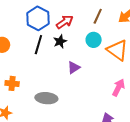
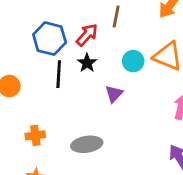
brown line: (98, 16) -> (116, 16), moved
cyan circle: (94, 40) -> (133, 61), moved

